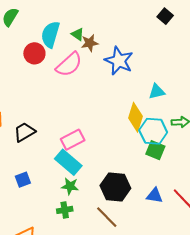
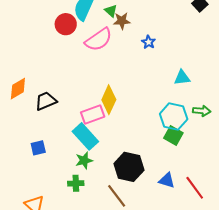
blue star: (119, 61) -> (149, 42), size x0.5
yellow diamond: (135, 117) -> (109, 100), moved
green star: (70, 186) -> (84, 160), turned -30

